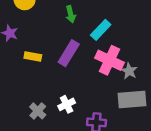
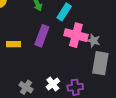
gray rectangle: (132, 99) -> (100, 63), turned -65
white cross: (67, 104) -> (53, 84), moved

